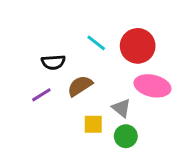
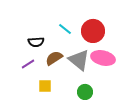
gray triangle: (121, 108) -> (79, 60), moved, size x1.6
yellow square: (93, 124) -> (45, 86), moved

